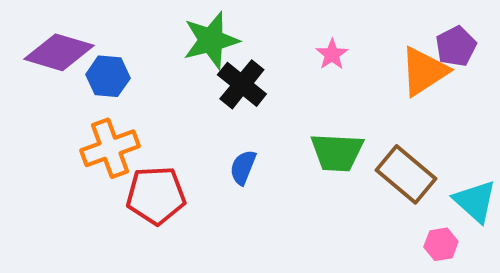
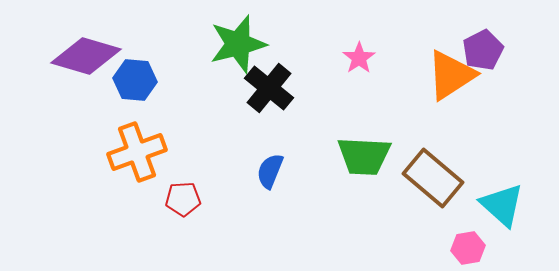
red pentagon: (156, 195) -> (183, 199), size x0.6

